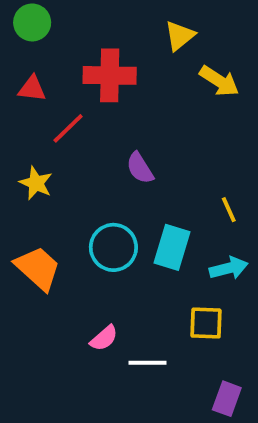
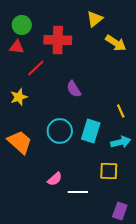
green circle: (32, 22) -> (22, 25), moved
yellow star: (36, 183) -> (19, 97), turned 30

